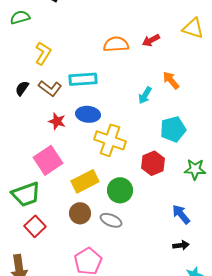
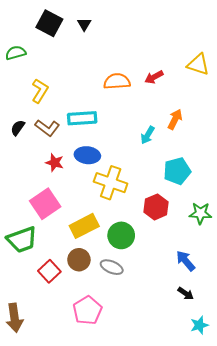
orange arrow: (171, 80) -> (175, 119), turned 66
red square: (35, 226) -> (49, 271), moved
black arrow: (181, 245) -> (186, 294), turned 42

